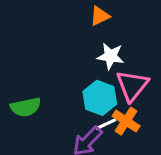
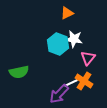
pink triangle: (132, 85) -> (88, 58), size x0.7
cyan hexagon: (100, 98) -> (58, 44), moved

